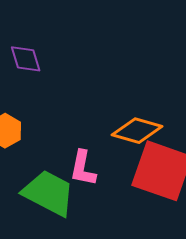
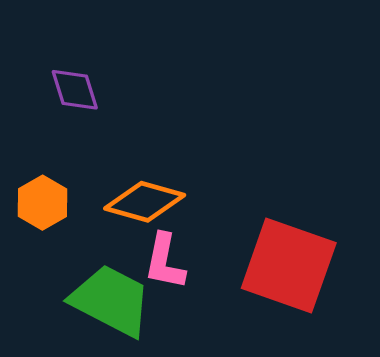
orange diamond: (137, 131) -> (145, 202), moved

